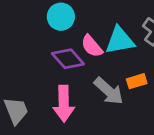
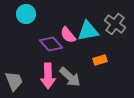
cyan circle: (61, 17) -> (26, 14), moved
gray arrow: (109, 91) -> (70, 77), moved

